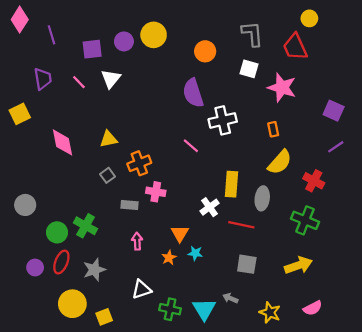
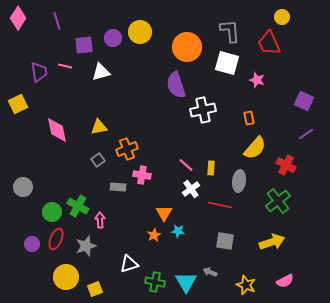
purple line: (52, 35) -> (57, 21), moved
orange circle: (205, 51) -> (187, 47), size x1.5
white square: (249, 69) -> (227, 63), size x1.4
white triangle: (111, 79) -> (101, 72), turned 36
pink line: (79, 82) -> (65, 66), moved, turned -32
pink star: (282, 88) -> (257, 80), size x0.6
pink line: (191, 146) -> (186, 165), moved
yellow rectangle: (231, 184) -> (211, 168), size x0.6
green cross: (305, 220) -> (278, 201), turned 30
pink arrow: (137, 241) -> (100, 220), moved

